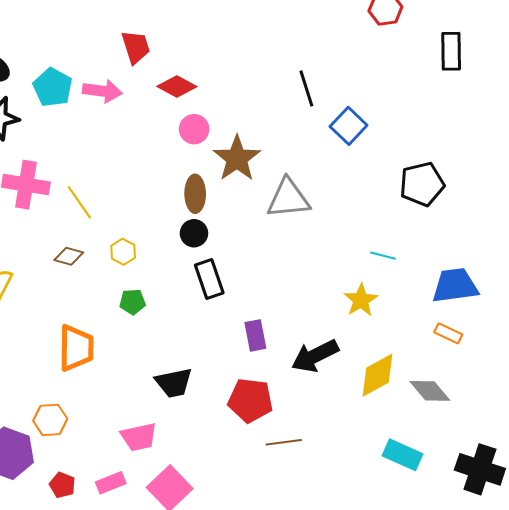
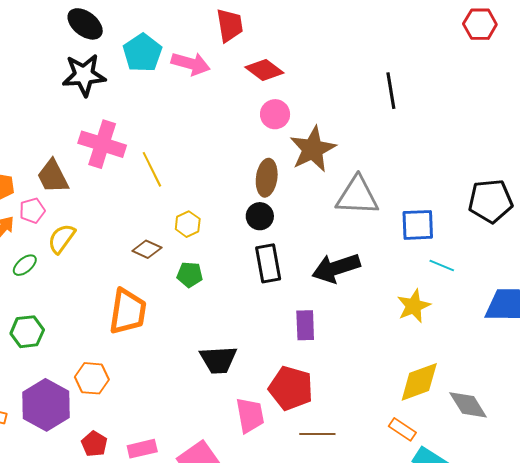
blue square: (349, 126) -> (418, 225), moved, turned 36
brown diamond: (69, 256) -> (147, 249), moved
orange rectangle: (448, 333) -> (402, 429), moved
black arrow: (315, 356) -> (336, 268), moved
pink trapezoid: (139, 437) -> (250, 415), moved, turned -96

